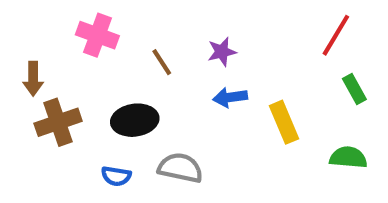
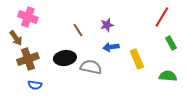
pink cross: (97, 35) -> (28, 17), moved
brown arrow: (33, 79) -> (16, 38), turned -35
gray semicircle: (180, 168) -> (91, 67), moved
blue semicircle: (116, 176) -> (35, 85), moved

